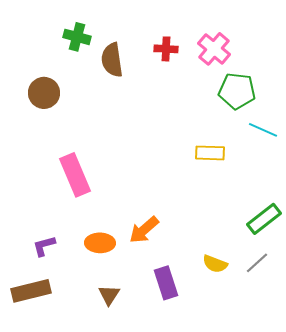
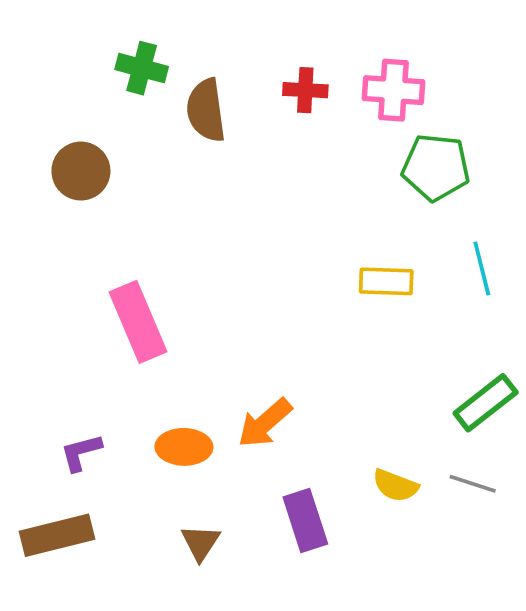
pink cross: (214, 49) -> (394, 90), turned -36
cyan line: (263, 130) -> (482, 269), moved, turned 52
gray line: (257, 263) -> (473, 484), turned 60

